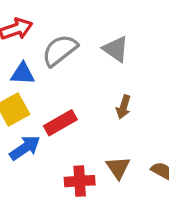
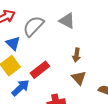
blue triangle: (23, 74) -> (13, 43), turned 49
brown triangle: (118, 168) -> (79, 78), moved

